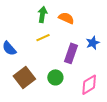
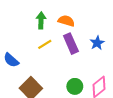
purple rectangle: (71, 53) -> (71, 44), moved, turned -36
green circle: (55, 77) -> (75, 86), moved

